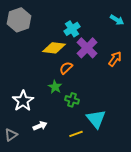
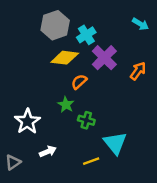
gray hexagon: (19, 20) -> (55, 25), moved

